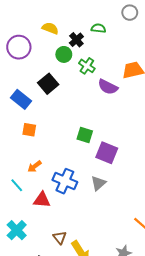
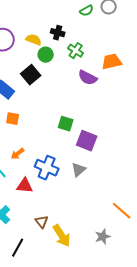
yellow semicircle: (50, 28) -> (34, 40), moved
green semicircle: (98, 28) -> (87, 11), moved, turned 144
black cross: (76, 40) -> (58, 33), turned -32
green circle: (64, 54) -> (46, 55), moved
green cross: (87, 66) -> (76, 51), moved

